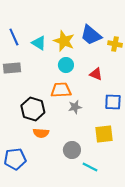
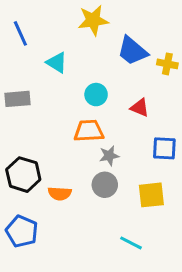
blue line: (14, 37) -> (20, 33), moved
yellow star: (64, 41) -> (93, 20), moved, turned -30
black hexagon: (33, 109) -> (23, 175), moved
gray circle: (72, 150) -> (105, 185), moved
blue pentagon: (15, 159) -> (22, 231), turned 30

